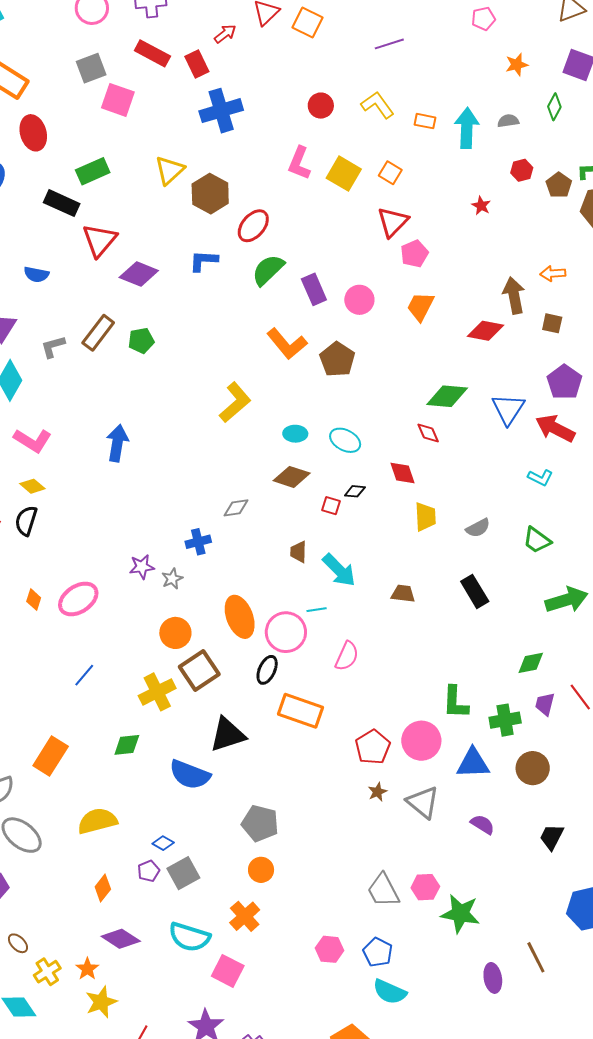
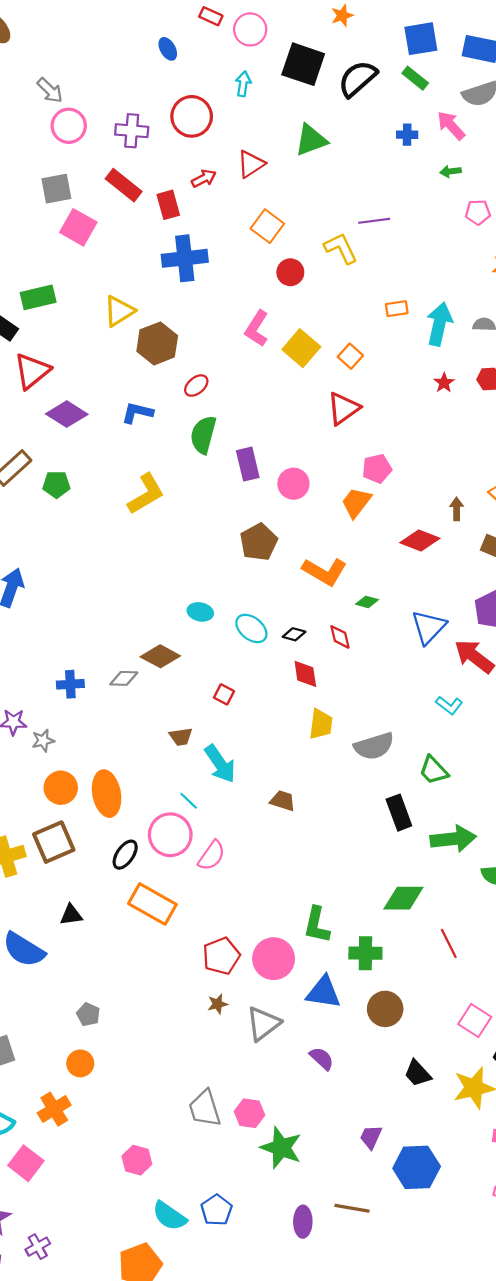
orange square: (307, 23) -> (267, 226), moved
yellow L-shape: (378, 105) -> (341, 248), moved
orange rectangle: (425, 121) -> (397, 309), turned -30
red star: (481, 206) -> (444, 383), moved
red ellipse: (253, 226) -> (196, 386), size x0.7
pink pentagon: (414, 254) -> (377, 469), moved
green semicircle: (268, 270) -> (203, 435), turned -42
brown arrow: (514, 295) -> (457, 509), size x0.6
orange L-shape: (287, 344) -> (325, 572), moved, turned -30
green diamond: (447, 396) -> (367, 602), size x0.5
yellow L-shape: (235, 402) -> (146, 494), moved
brown diamond: (292, 477) -> (160, 656), moved
black diamond: (355, 491) -> (294, 634), moved
gray semicircle: (478, 528) -> (374, 746), size x1.5
blue cross: (198, 542) -> (70, 684), moved
brown trapezoid: (298, 552) -> (181, 737), turned -110
black rectangle: (475, 591) -> (399, 813), moved
cyan line: (317, 610) -> (189, 801), turned 42
pink circle: (286, 632) -> (170, 835), moved
orange circle: (175, 633) -> (61, 788), moved
green diamond: (531, 663) -> (403, 898), size x1.4
purple trapezoid: (545, 704) -> (371, 1137), moved
black triangle: (228, 735) -> (71, 915), size x0.6
gray triangle: (423, 802) -> (263, 1024), turned 33
gray pentagon: (260, 823) -> (88, 1014), size x0.6
black trapezoid: (552, 837) -> (418, 1073), moved, turned -80
blue pentagon: (378, 952) -> (216, 1210), moved
brown line: (536, 957) -> (352, 1208), turned -64
cyan semicircle: (390, 992) -> (169, 1216), moved

